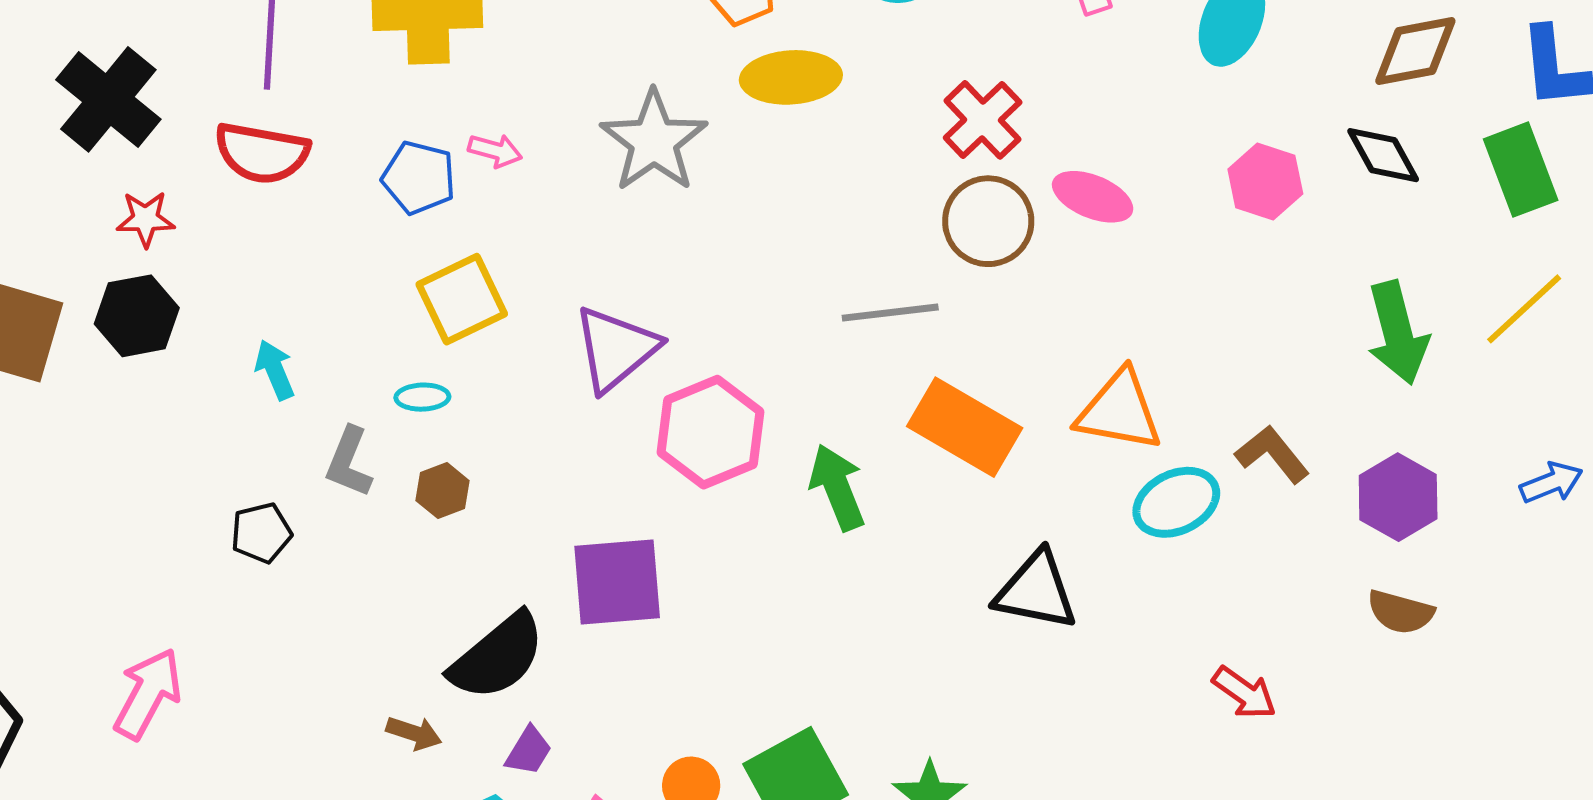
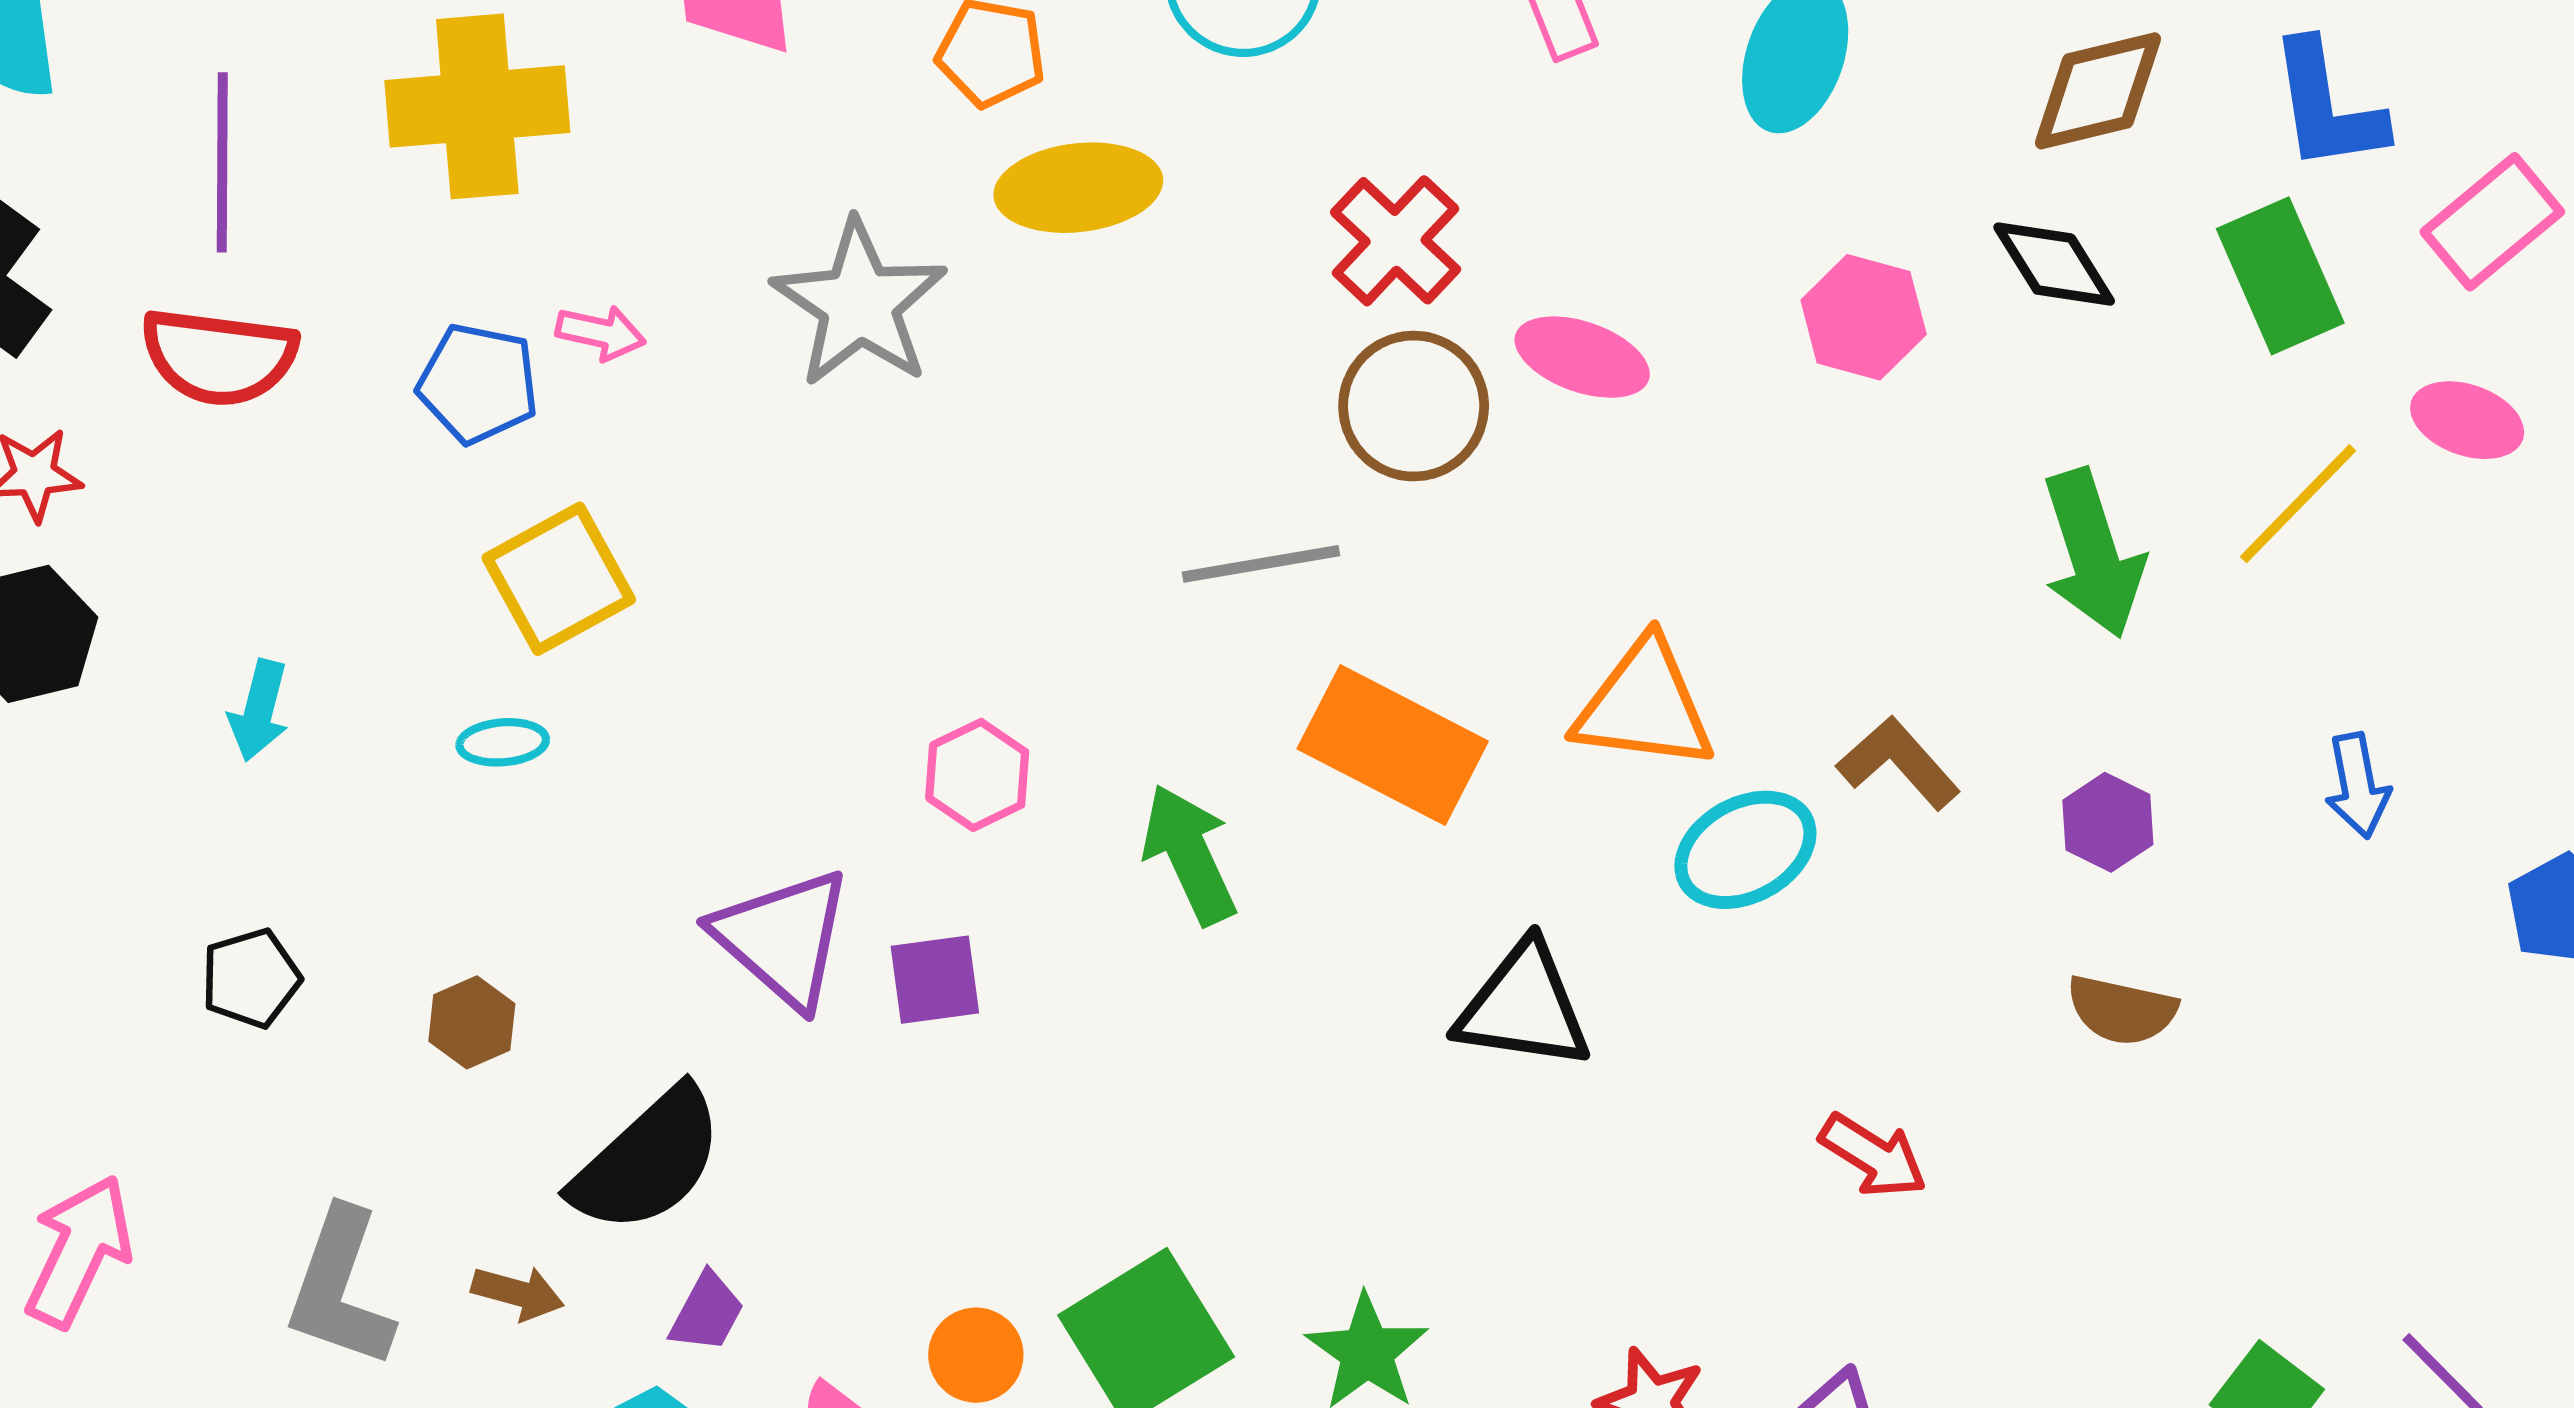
purple triangle: (616, 349) -> (783, 938), moved, turned -36
cyan arrow: (275, 370) -> (259, 710), turned -140
pink hexagon: (711, 432) -> (977, 775), size x0.6
gray L-shape: (349, 462) -> (340, 1288), moved, size x1.4
blue arrow: (1551, 483) -> (2358, 786), turned 104
brown hexagon: (443, 491) -> (472, 1022), moved
purple hexagon: (1398, 497) -> (2108, 822), size x0.7
purple square: (617, 582) -> (935, 980), moved, size x0.6

